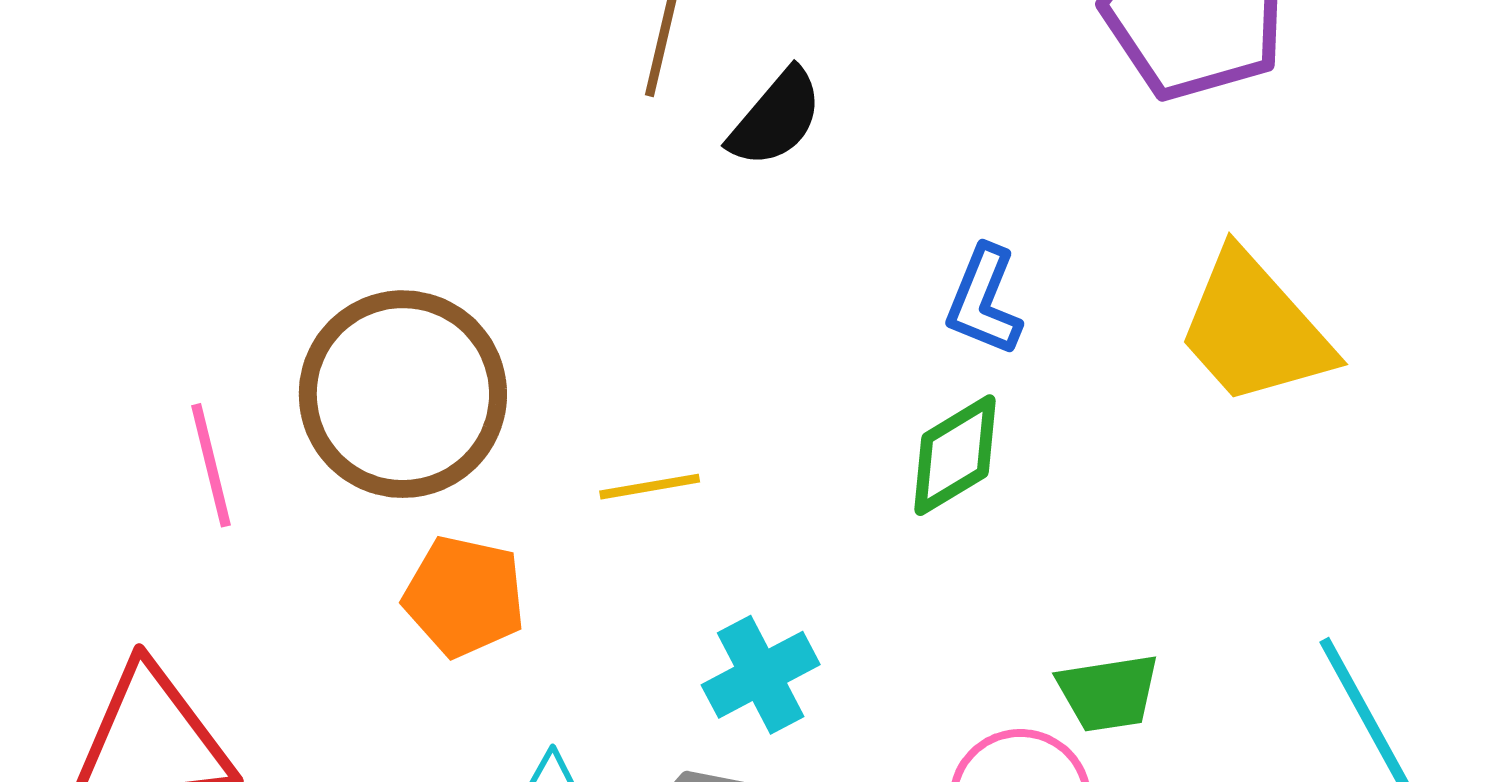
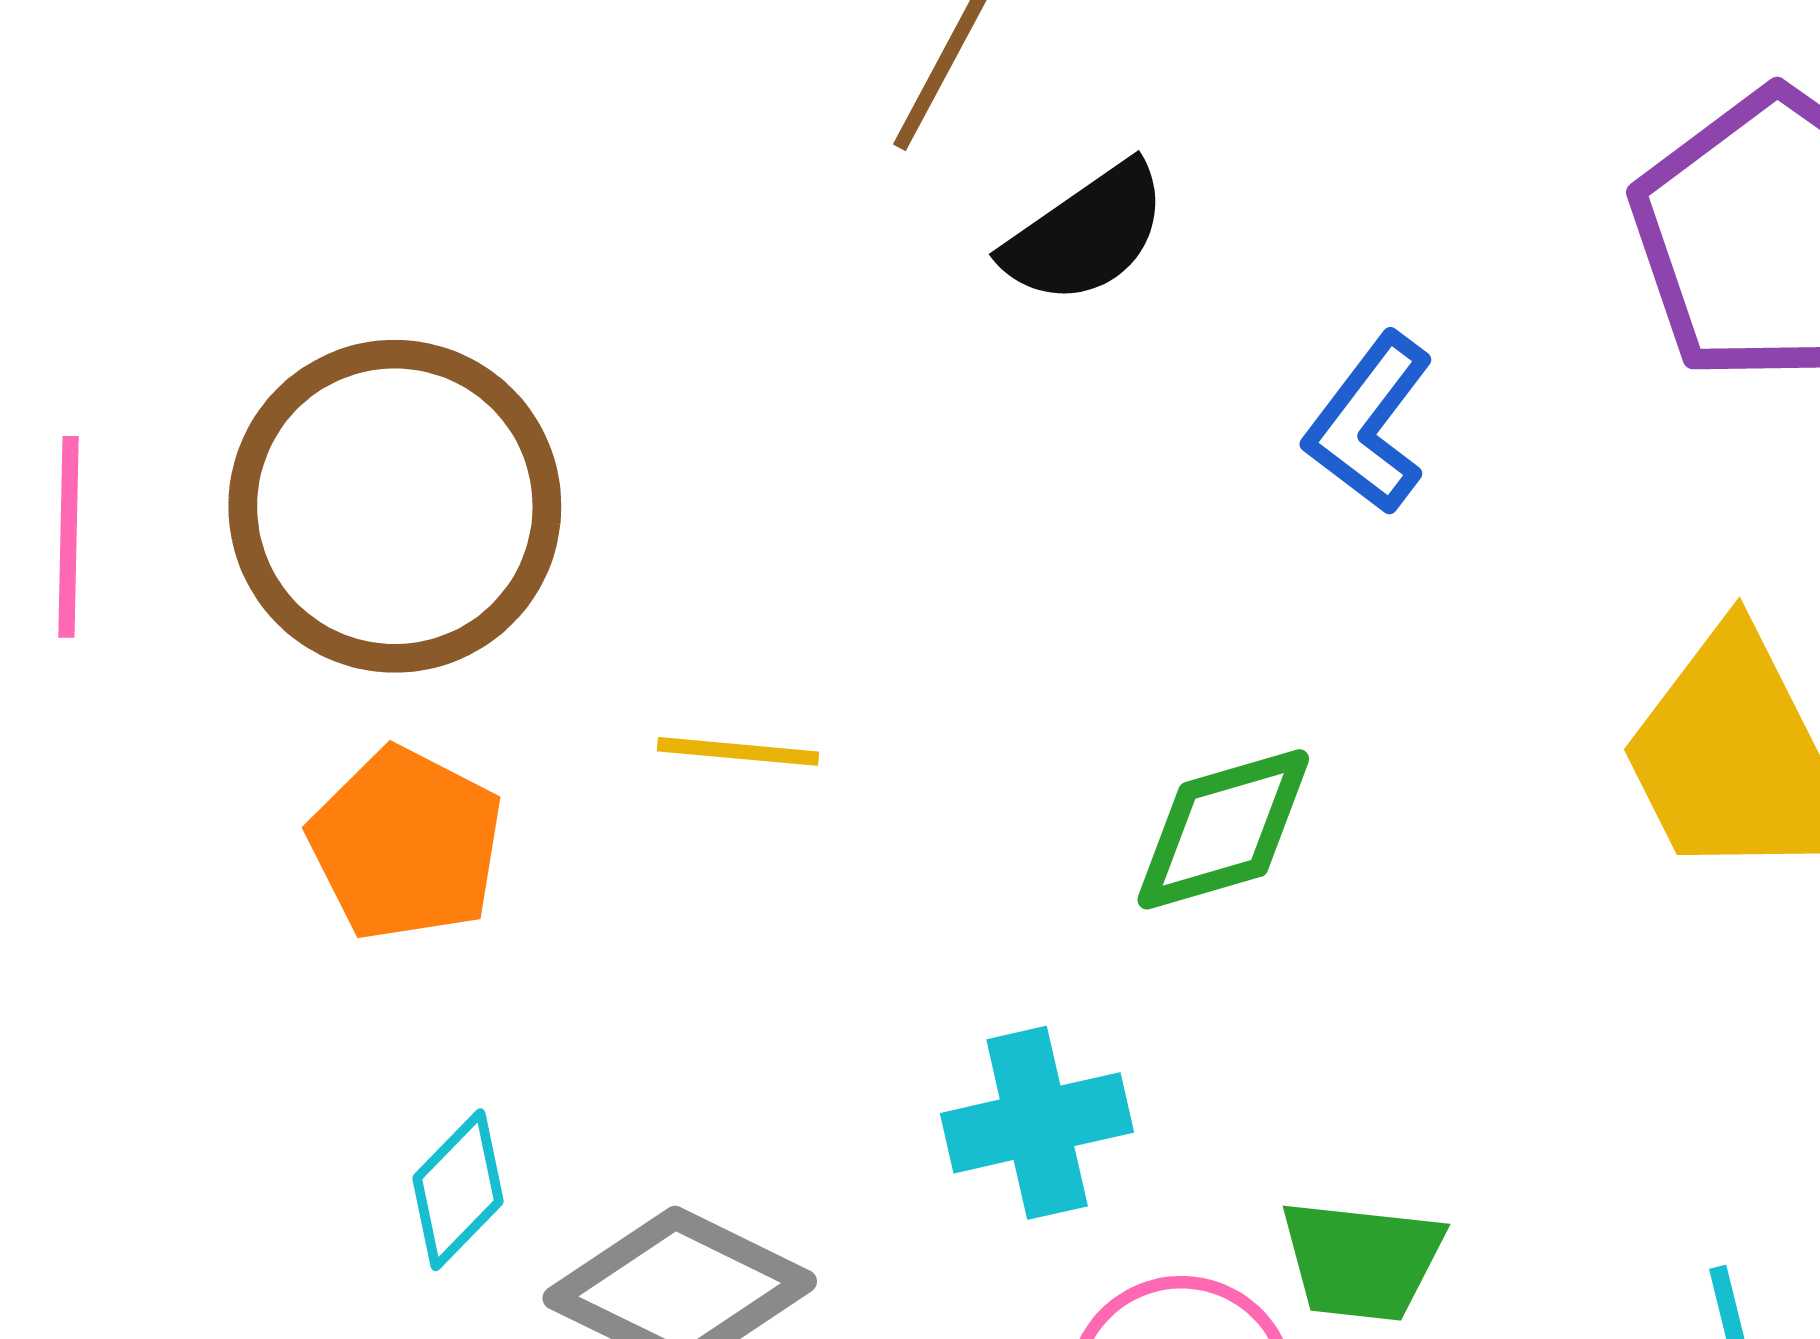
blue L-shape: (984, 301) -> (1369, 423), moved
cyan cross: (761, 675) -> (1037, 1123), moved

